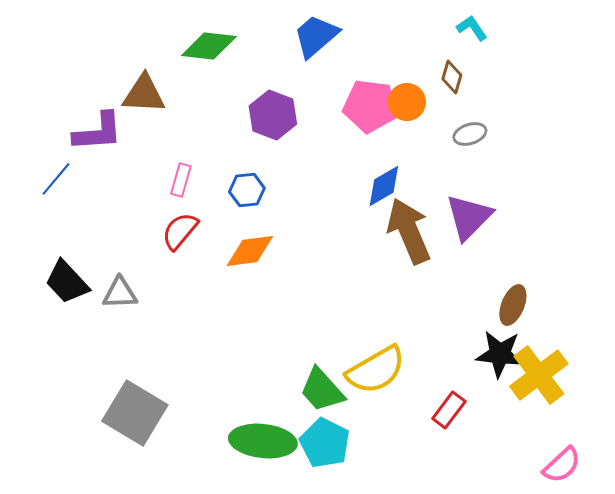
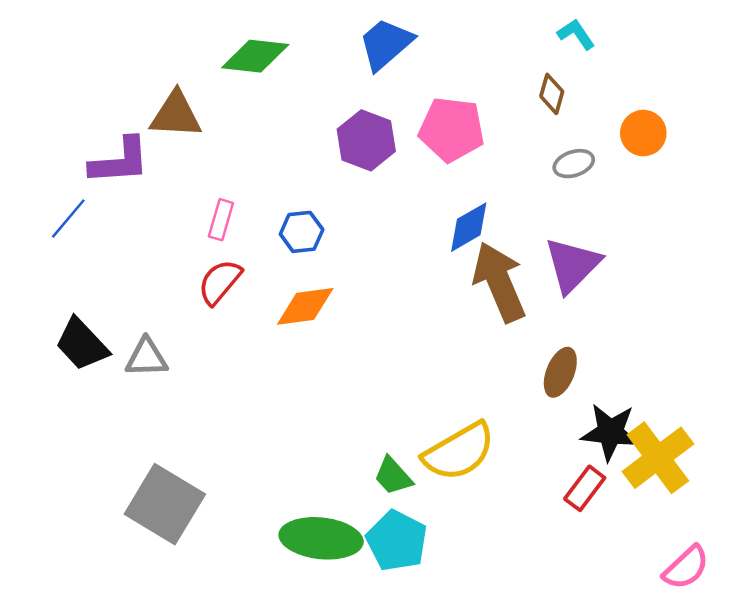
orange circle: (407, 102) -> (643, 133), moved
purple hexagon: (273, 115) -> (366, 140), moved
brown ellipse: (513, 305) -> (560, 372), moved
green trapezoid: (322, 390) -> (393, 476), size x0.7
red rectangle: (449, 410) -> (585, 488), moved

